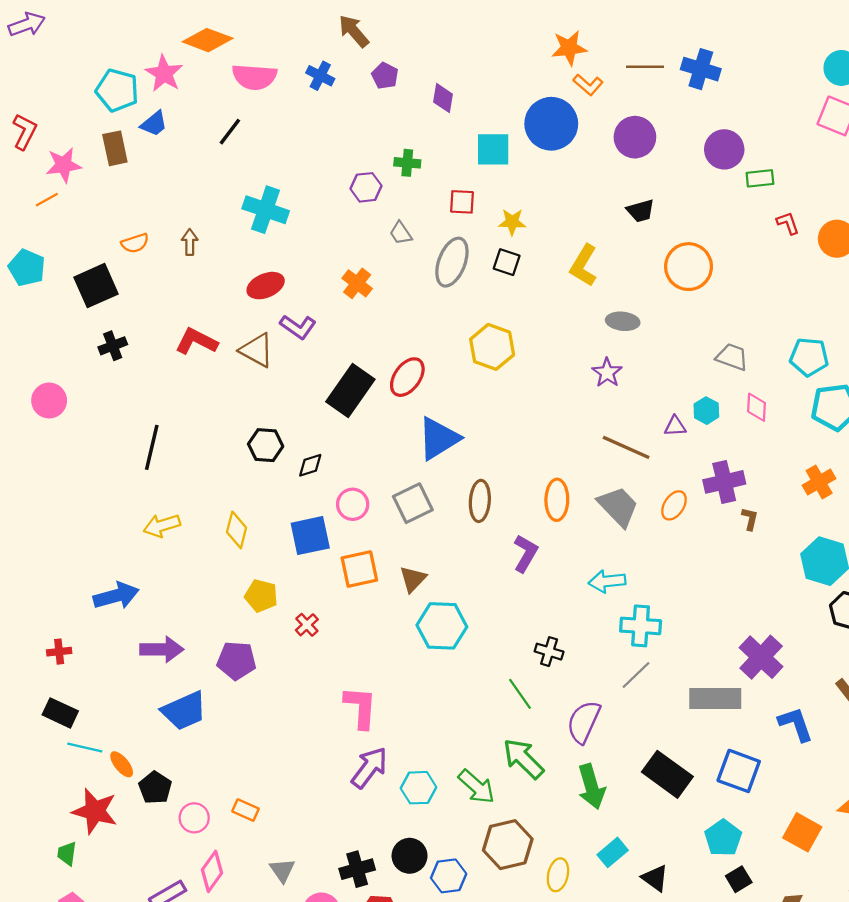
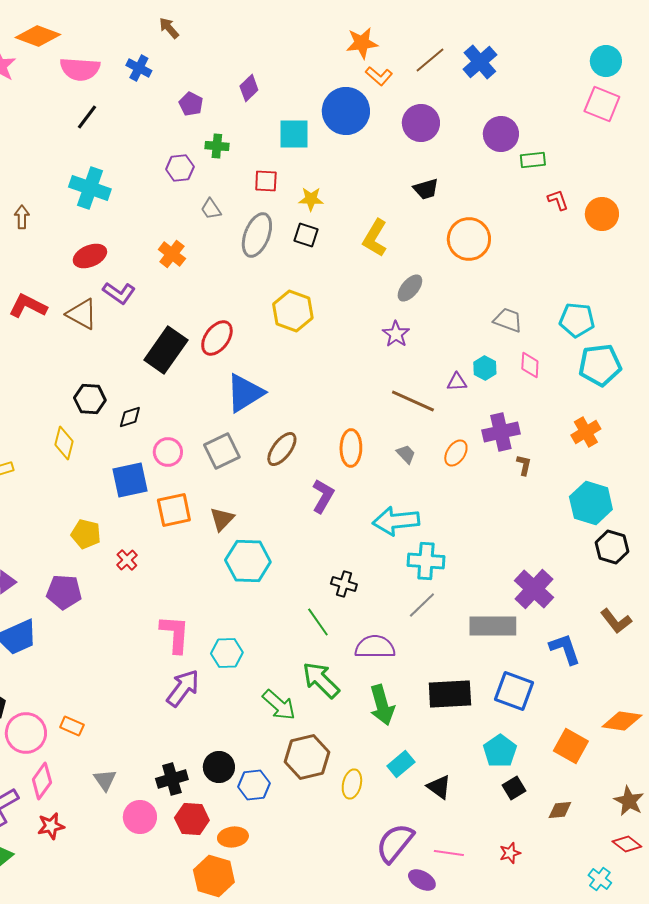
brown arrow: (354, 31) -> (169, 28), size x0.7
brown line: (645, 67) -> (430, 60), turned -40
blue cross: (701, 69) -> (480, 62), turned 32
purple pentagon: (385, 76) -> (191, 104), moved
purple diamond: (443, 98) -> (249, 88), turned 36
black line: (230, 132) -> (87, 117), moved
gray ellipse: (623, 321) -> (410, 288), turned -56
brown ellipse: (480, 501) -> (282, 449), turned 33
gray trapezoid: (618, 507) -> (406, 454), size x0.5
yellow diamond: (237, 530) -> (64, 443), moved
cyan arrow: (607, 581) -> (396, 521), size x1.4
purple semicircle: (584, 722) -> (375, 647), turned 66
black rectangle: (667, 774) -> (450, 694), turned -39
cyan hexagon: (418, 788) -> (227, 653), moved
pink circle: (194, 818) -> (26, 733), size x1.5

